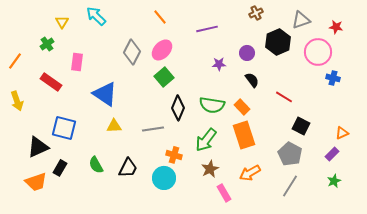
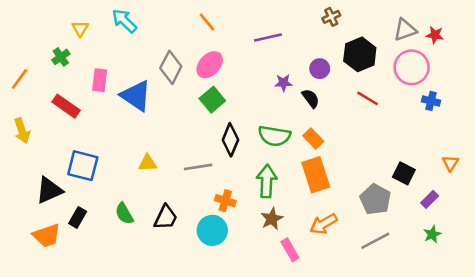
gray triangle: (301, 20) -> (405, 30), moved
black semicircle: (252, 80) -> (311, 98), moved
blue triangle: (105, 94) -> (136, 96), moved
red line: (284, 97) -> (368, 98), moved
black square: (301, 126) -> (404, 173), moved
orange triangle: (342, 133) -> (450, 163), moved, turned -32
green arrow: (206, 140) -> (267, 181), turned 145
gray line: (290, 186) -> (375, 241), turned 30

